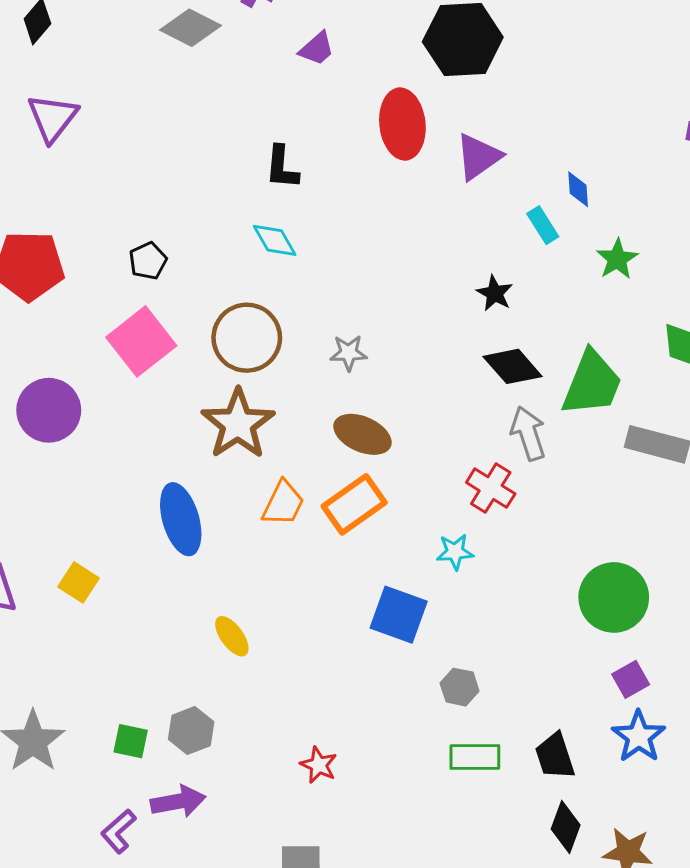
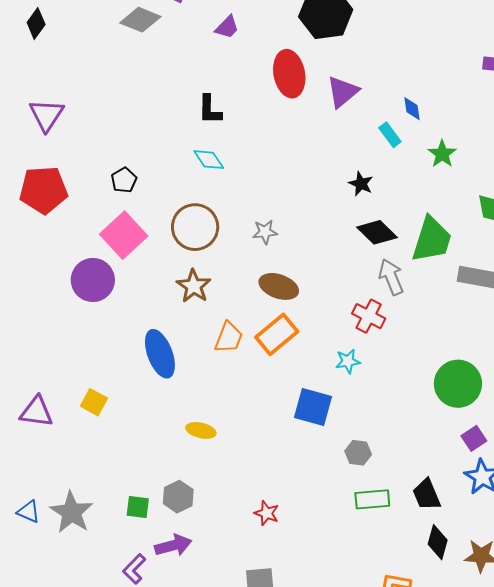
purple triangle: (53, 118) -> (46, 115), moved
purple circle: (49, 410) -> (93, 280), moved
brown star: (238, 424) -> (194, 286), size x0.7
yellow ellipse: (232, 636) -> (201, 430), turned -36

